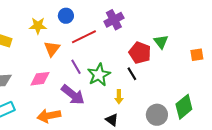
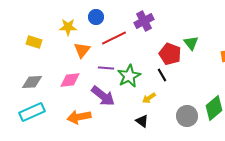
purple line: (76, 67) -> (106, 68), turned -56
yellow arrow: (119, 97) -> (149, 98), turned 56

